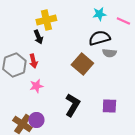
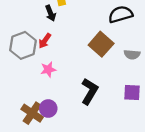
gray semicircle: (109, 53) -> (132, 55), moved
red arrow: (33, 61) -> (45, 41), turned 48

